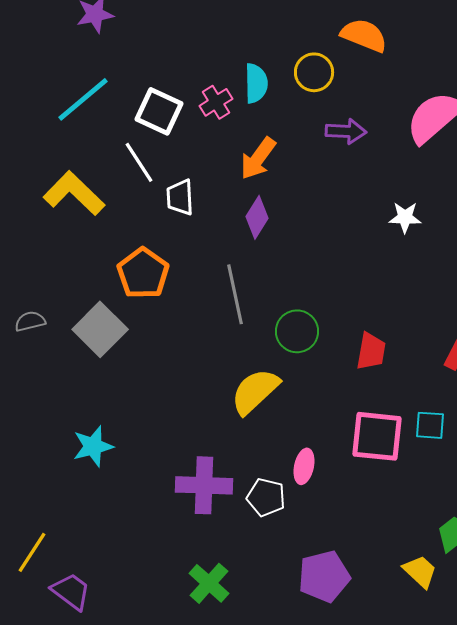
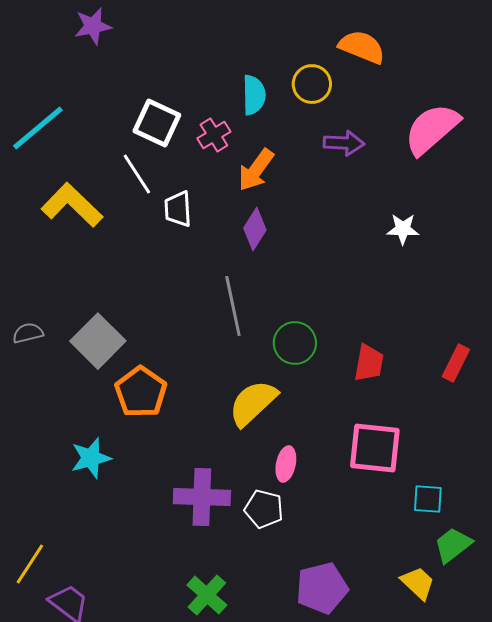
cyan line: (83, 99) -> (38, 128), moved
pink cross: (216, 102) -> (214, 135), moved
orange pentagon: (143, 273) -> (141, 392), moved
cyan square: (430, 425) -> (428, 499), moved
pink ellipse: (304, 466) -> (286, 464), moved

